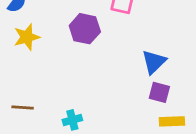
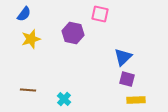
cyan cross: (72, 120) -> (64, 99), turned -32

